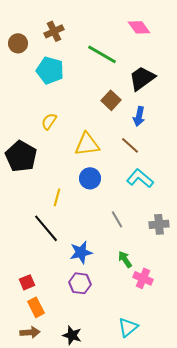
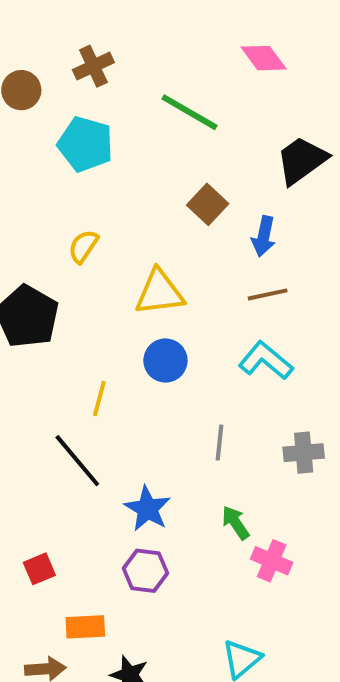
black trapezoid: (142, 78) -> (302, 160), moved
brown line: (130, 145) -> (268, 294), moved, turned -54
gray line: (117, 219) -> (220, 443), turned 36
blue star: (81, 252) -> (147, 509), turned -30
orange rectangle: (36, 307) -> (85, 627), moved, turned -66

